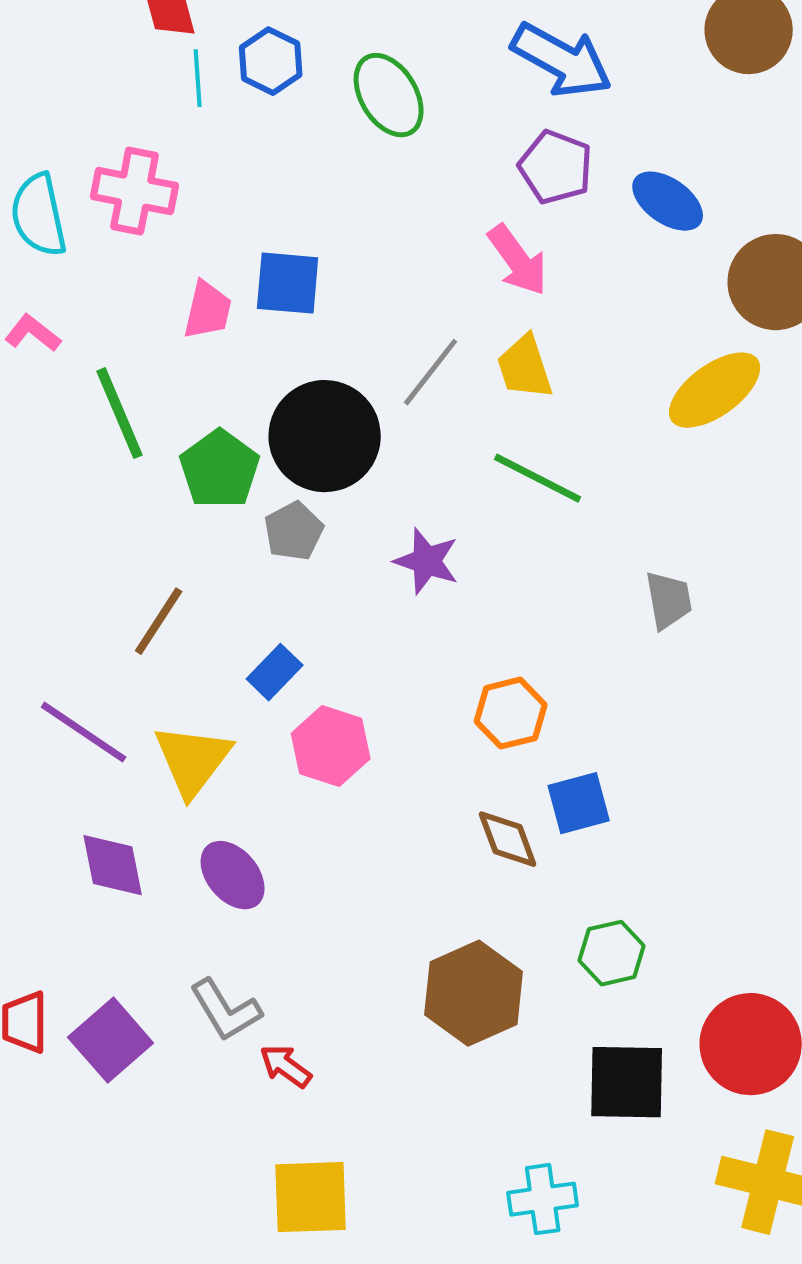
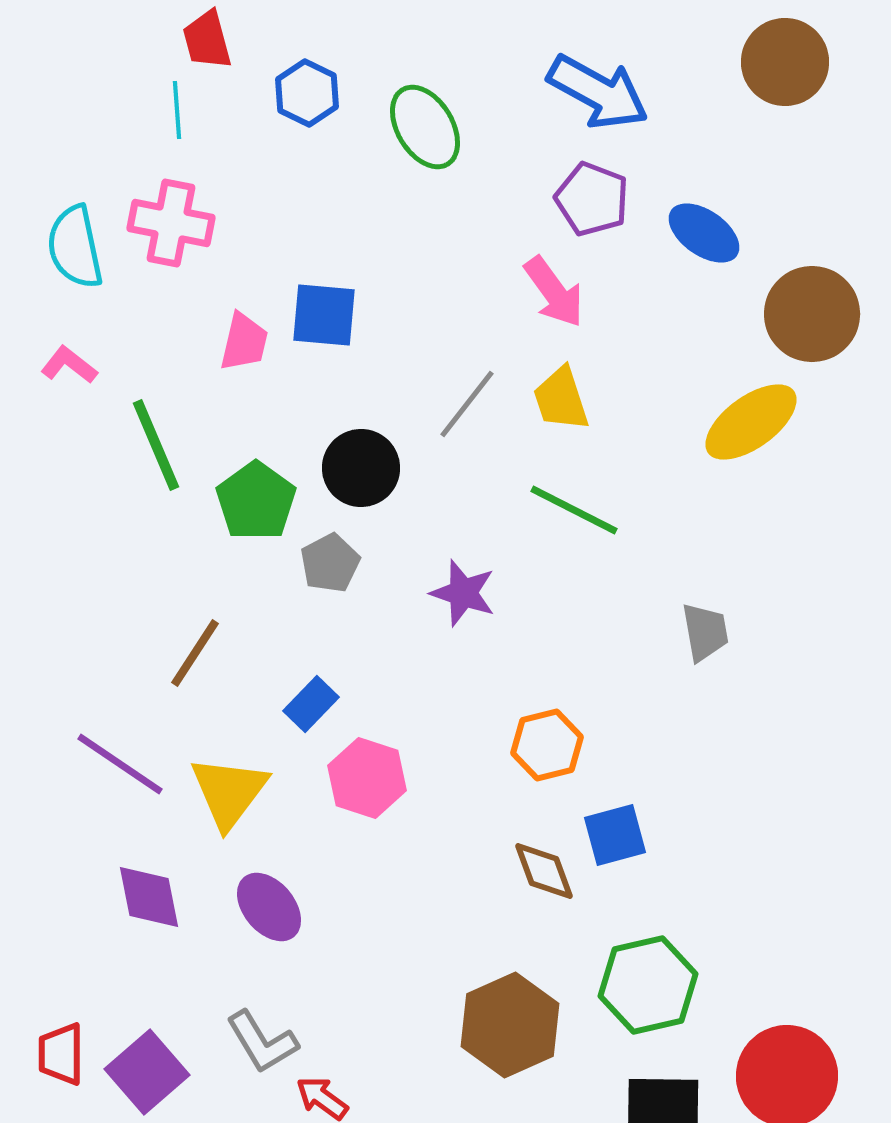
cyan line: (198, 78) -> (177, 110), moved
black circle: (325, 436) -> (361, 468), size x0.7
green hexagon: (612, 953) -> (648, 985), size x1.5

